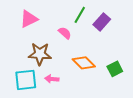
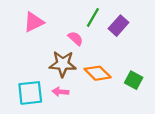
brown star: (40, 54) -> (63, 64), moved
green square: (115, 69) -> (134, 80), turned -35

